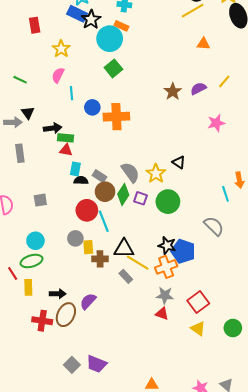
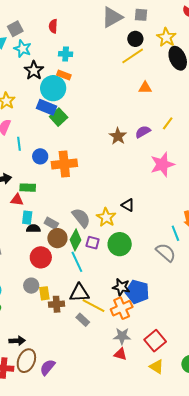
blue rectangle: (77, 14) -> (46, 107), moved
pink star: (216, 123) -> (162, 164), size x1.4
green rectangle: (65, 138) -> (28, 188), moved
cyan line: (104, 221) -> (77, 262), moved
gray semicircle: (214, 226) -> (166, 252), moved
purple semicircle: (88, 301) -> (48, 367), moved

